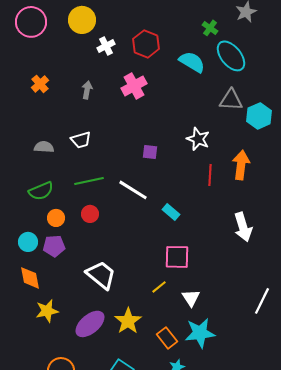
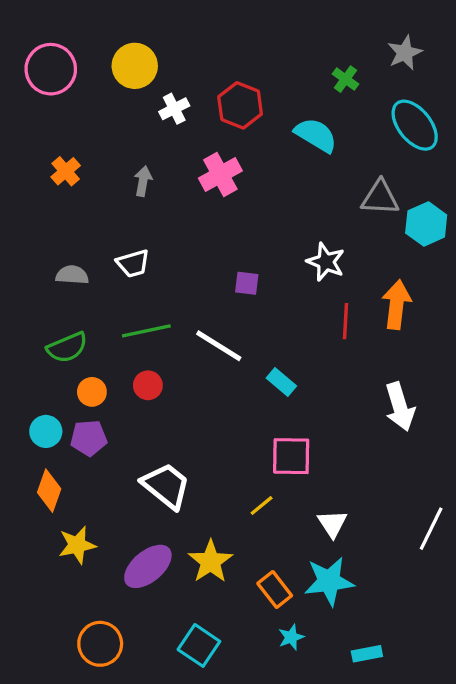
cyan ellipse: (231, 56) -> (415, 125), moved
orange diamond: (30, 278) -> (49, 491), turned 30
white triangle: (191, 298) -> (332, 524), moved

